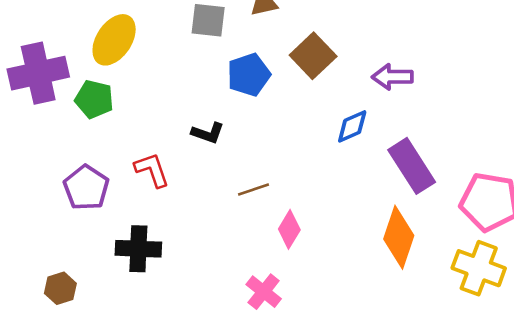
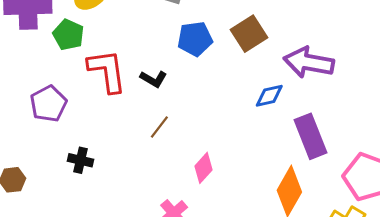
purple arrow: (392, 77) -> (309, 62), size x1.5
red L-shape: (152, 170) -> (107, 71), moved, size x1.5
brown line: (253, 190) -> (159, 127), moved, turned -45
black cross: (138, 249) -> (81, 160), size x0.7

